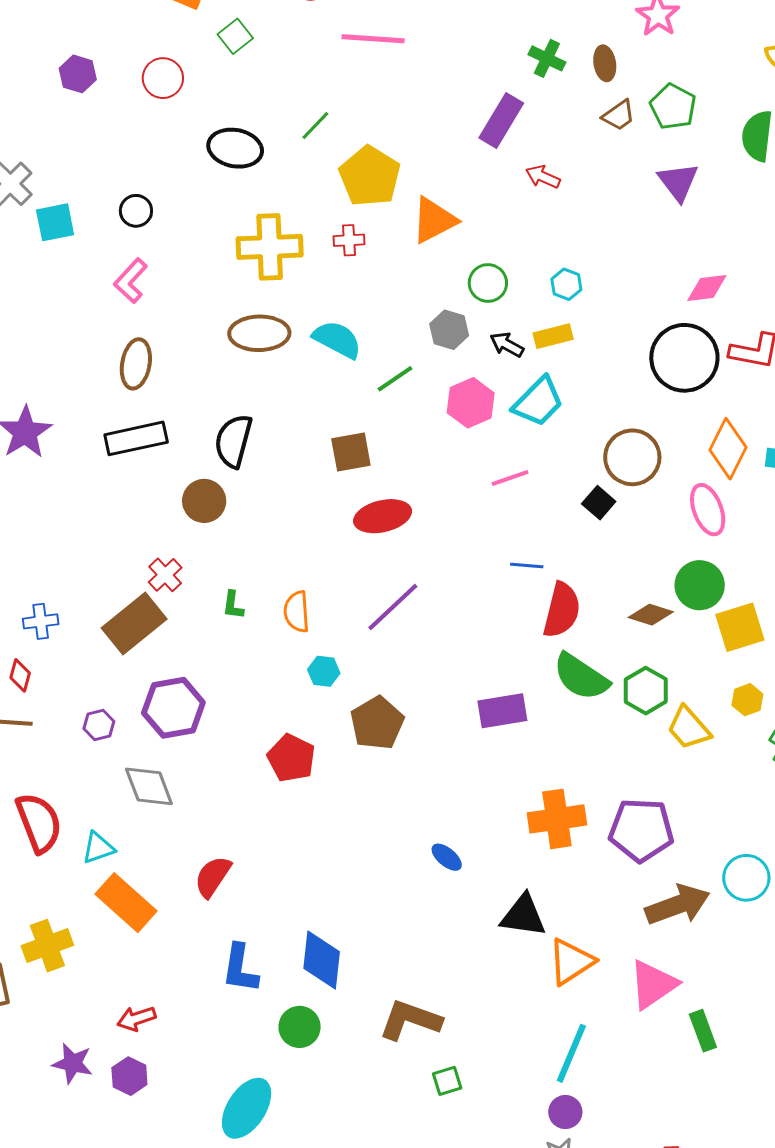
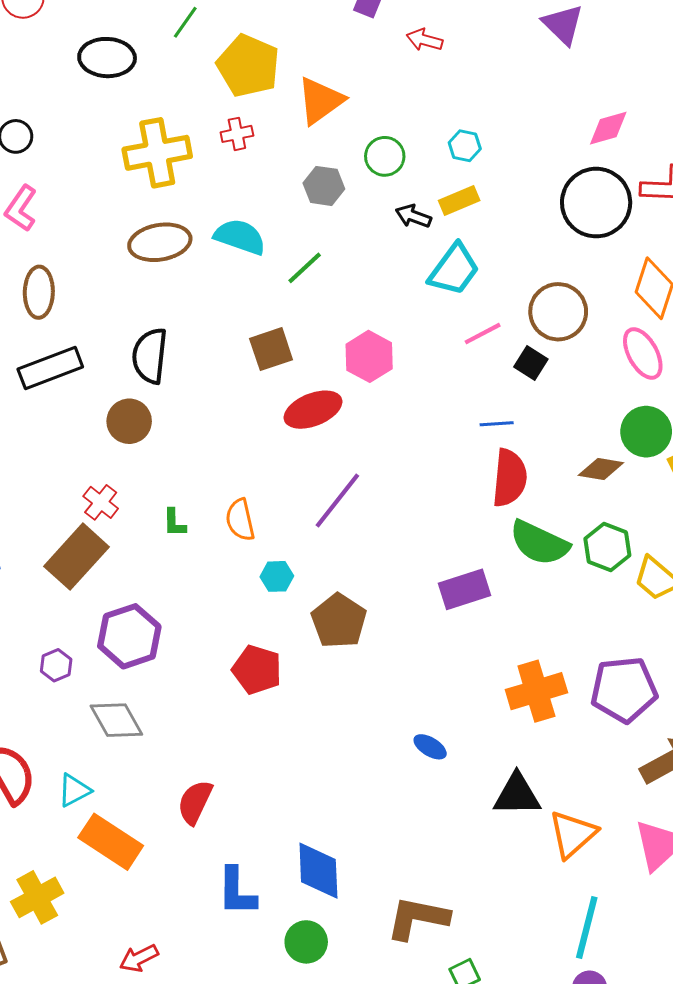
gray hexagon: (449, 330) -> (324, 186), moved
pink hexagon: (471, 403) -> (369, 356), moved
pink line: (510, 478) -> (483, 334), moved
blue line: (527, 566) -> (497, 424), moved

